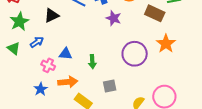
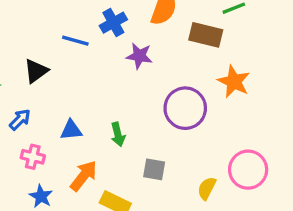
pink cross: (48, 65) -> (33, 157), moved
orange arrow: (68, 82) -> (84, 176), turned -36
gray square: (110, 86) -> (154, 169), turned 32

